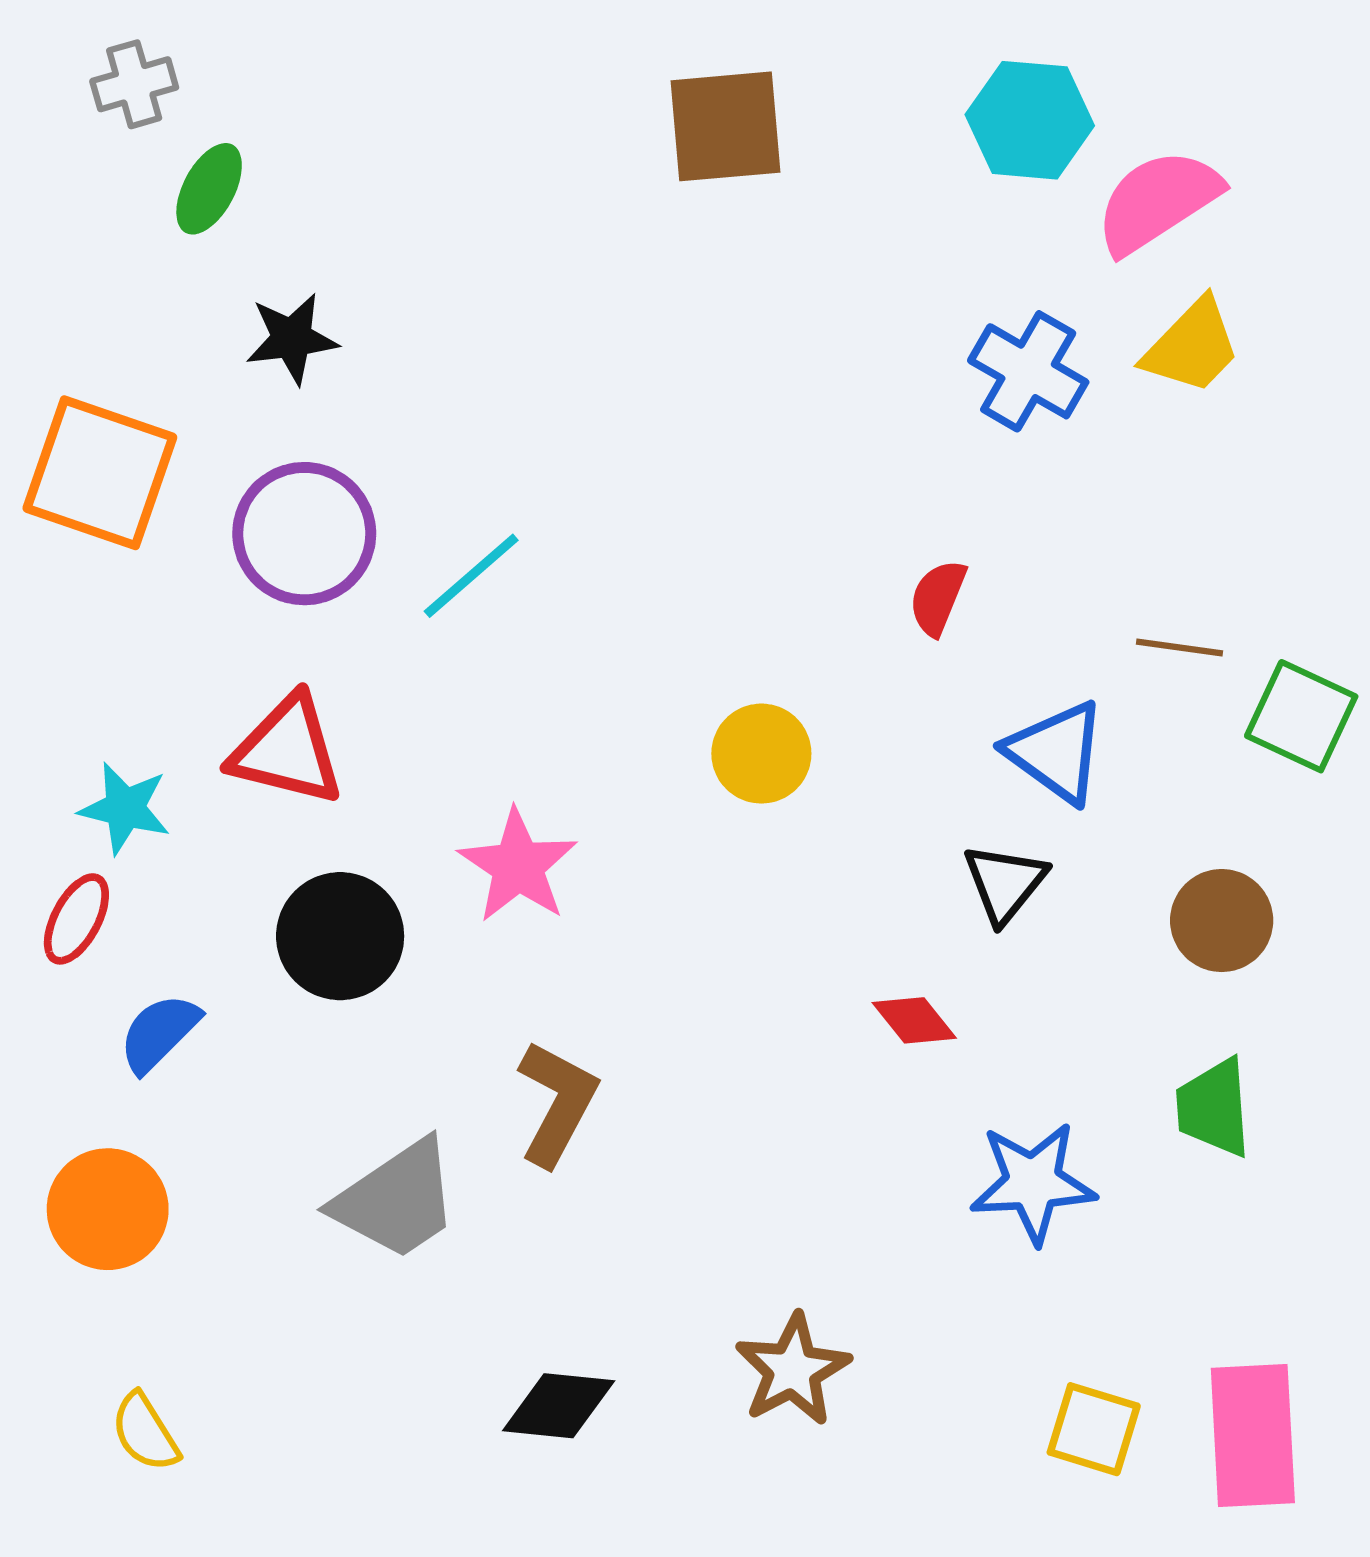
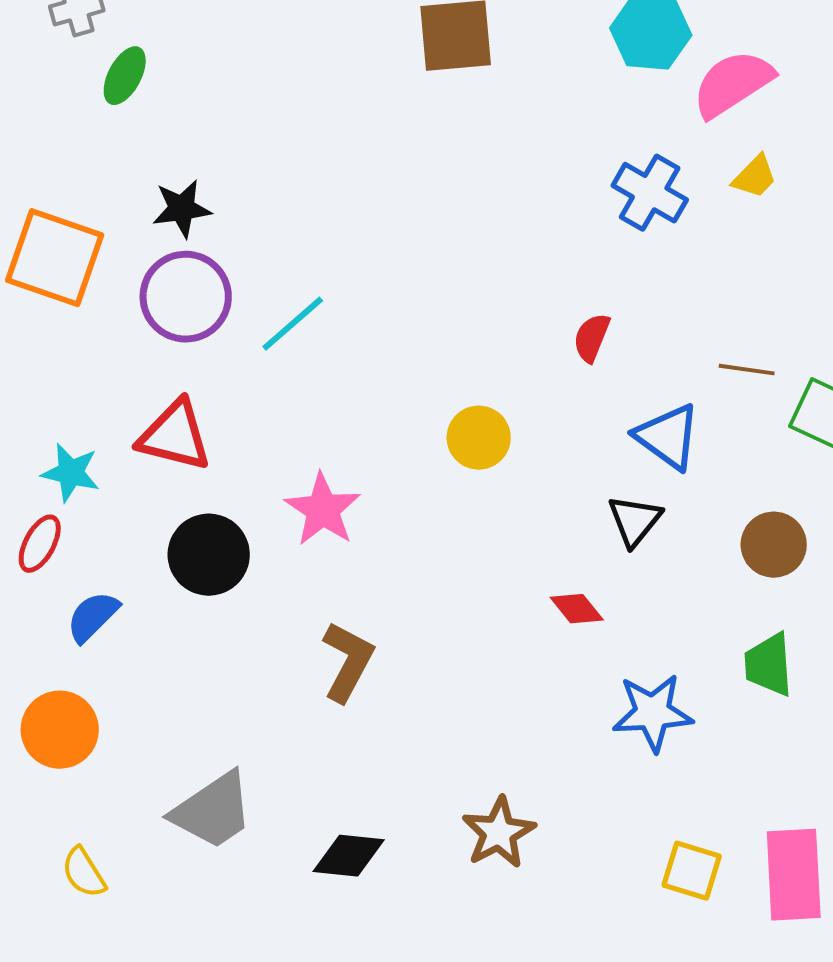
black star: (292, 339) -> (182, 209), moved
yellow trapezoid: (1192, 346) -> (755, 177), size x0.7
gray trapezoid: (396, 1200) -> (213, 811), moved

